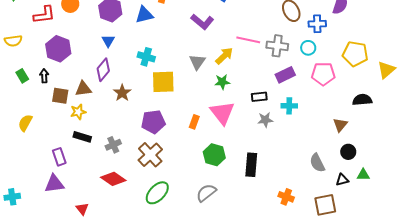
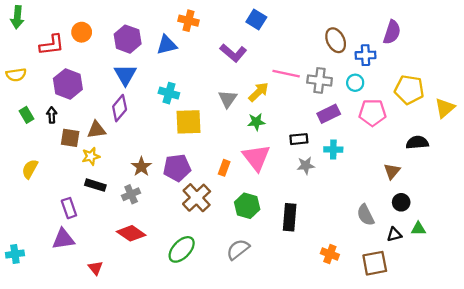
blue triangle: (108, 41) -> (125, 75), size x1.5
brown star: (122, 93) -> (141, 167), moved
brown cross: (150, 155) -> (197, 198), moved

